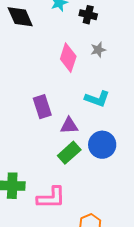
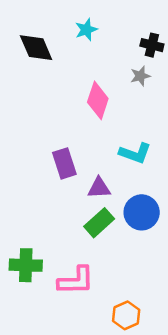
black cross: (88, 15) -> (152, 45), moved
gray star: (98, 50) -> (140, 76), moved

